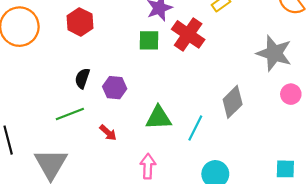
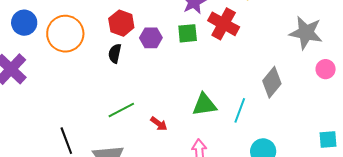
black semicircle: (82, 78) -> (115, 53), moved
purple hexagon: (115, 88) -> (151, 38), moved

